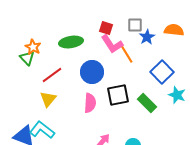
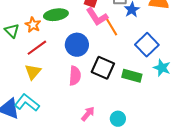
orange star: (33, 47) -> (33, 25), moved
black square: (118, 95) -> (103, 68), turned 35
green rectangle: (147, 103) -> (132, 76), turned -30

